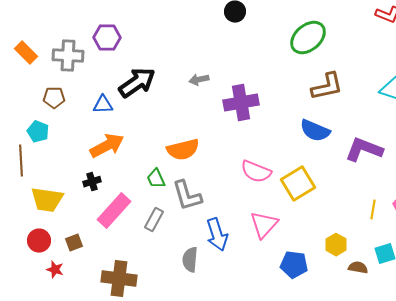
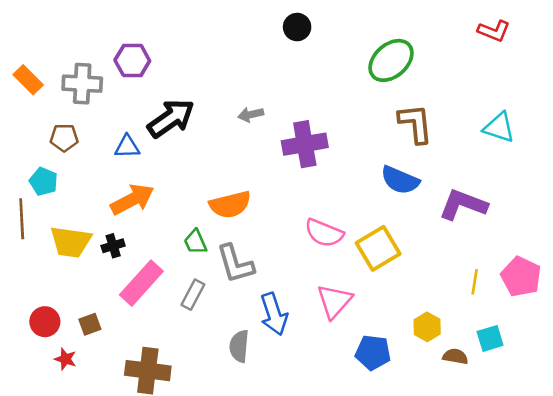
brown L-shape: (327, 87) -> (415, 124), turned -84
yellow trapezoid: (47, 200) -> (71, 242), moved

